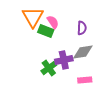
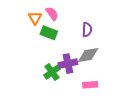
orange triangle: (33, 17) -> (35, 18), size x0.6
pink semicircle: (53, 22) -> (52, 14), moved

